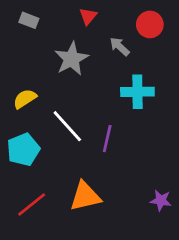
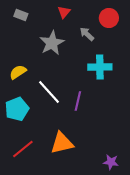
purple star: (161, 200) -> (111, 162), moved

